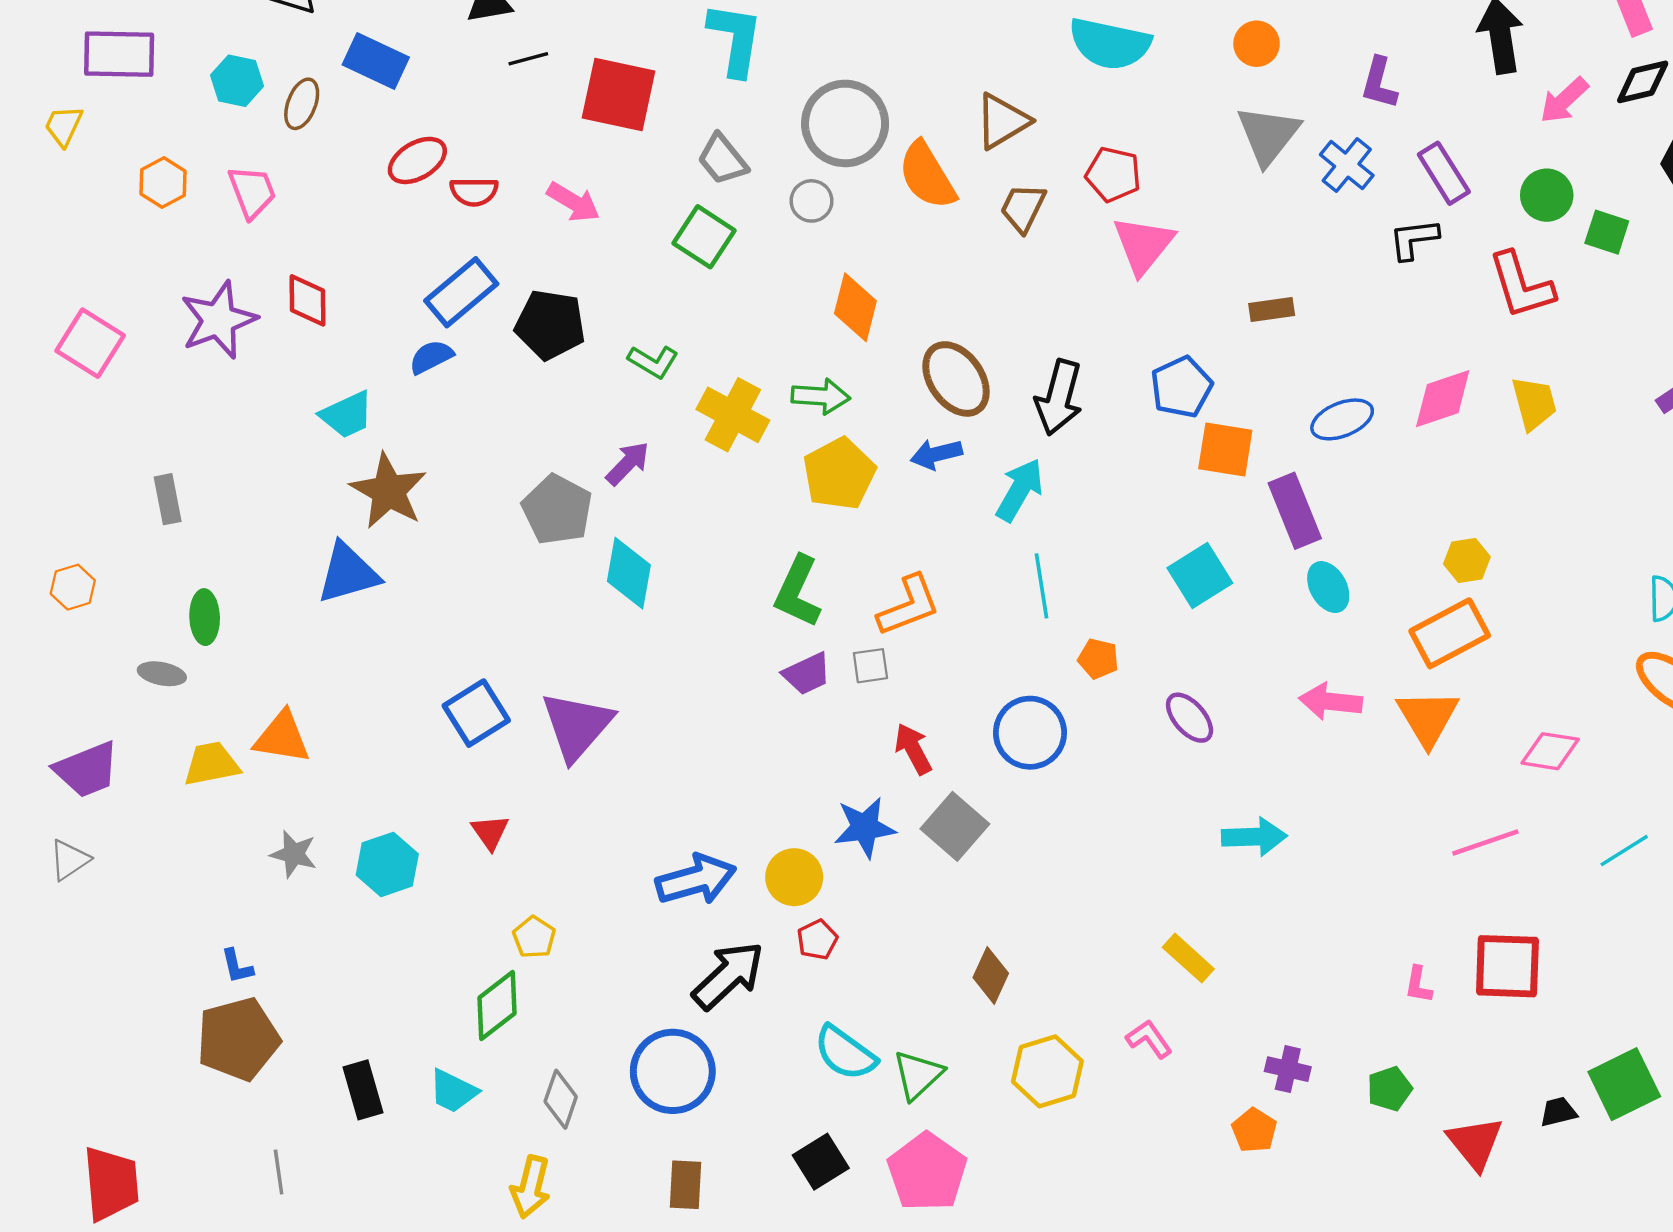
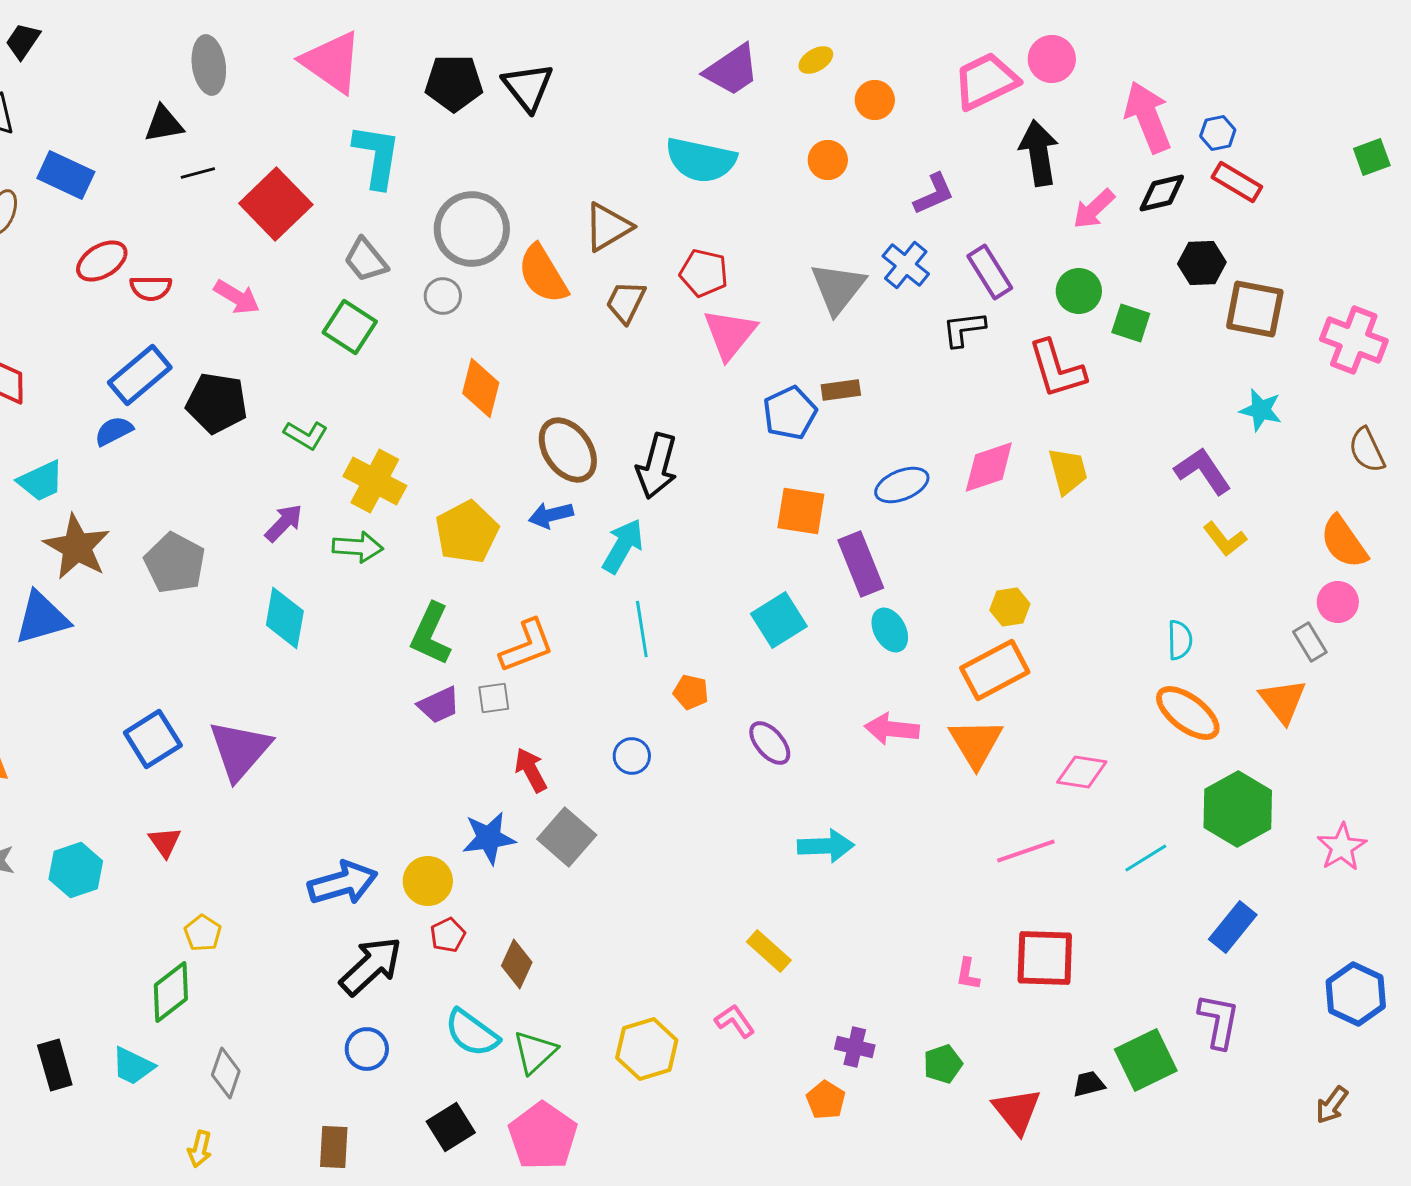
purple L-shape: (1379, 83) -> (934, 194), turned -129
red square: (618, 95) -> (276, 204), turned 34
gray triangle: (1268, 135) -> (838, 288), moved
blue pentagon: (1181, 387) -> (790, 413), moved
green arrow: (821, 396) -> (358, 547), moved
gray pentagon: (557, 510) -> (175, 563), moved
blue circle: (1030, 733) -> (632, 756), size x0.6
brown diamond: (991, 975) -> (517, 964), moved
blue circle: (673, 1071) -> (367, 1049), moved, size x0.6
yellow arrow: (531, 1187) -> (200, 1149), size x0.7

